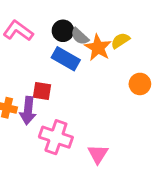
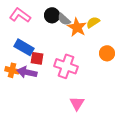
blue rectangle: (66, 59) -> (24, 47), moved
purple arrow: (28, 111) -> (27, 72), turned 96
pink cross: (56, 137) -> (66, 66), moved

